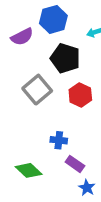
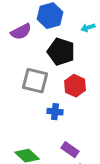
gray square: (37, 90) -> (35, 81), turned -36
blue cross: (59, 140) -> (55, 112), moved

